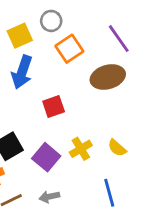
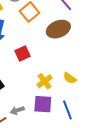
purple square: (46, 157) -> (43, 104), moved, turned -30
gray arrow: (49, 197) -> (17, 110), moved

